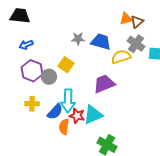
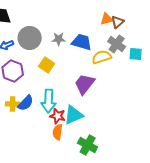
gray circle: (49, 77) -> (30, 38), moved, size x1.5
purple trapezoid: (104, 84) -> (85, 84), turned -30
blue semicircle: (55, 112) -> (26, 103), moved
orange semicircle: (64, 127) -> (58, 132), moved

